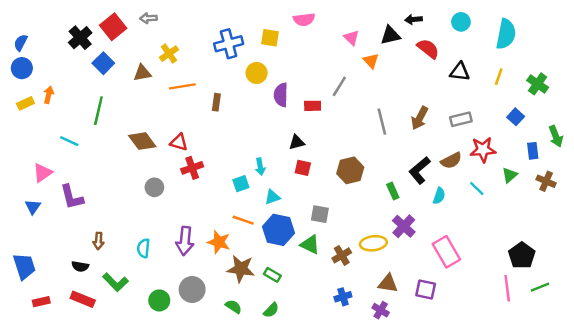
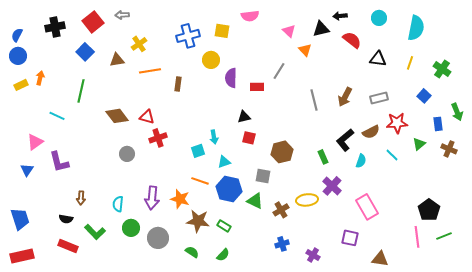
black cross: (80, 38) -> (55, 27), moved, turned 30
brown hexagon: (350, 170) -> (282, 152), moved
brown triangle: (388, 283) -> (380, 259), moved
green circle: (159, 300) -> (131, 228), moved
red rectangle: (41, 302) -> (22, 256), moved, size x1.6

